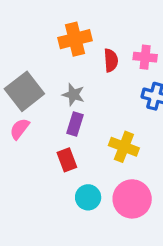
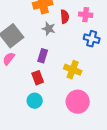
gray star: (73, 95) -> (49, 29), moved
cyan circle: (88, 197) -> (35, 101), moved

